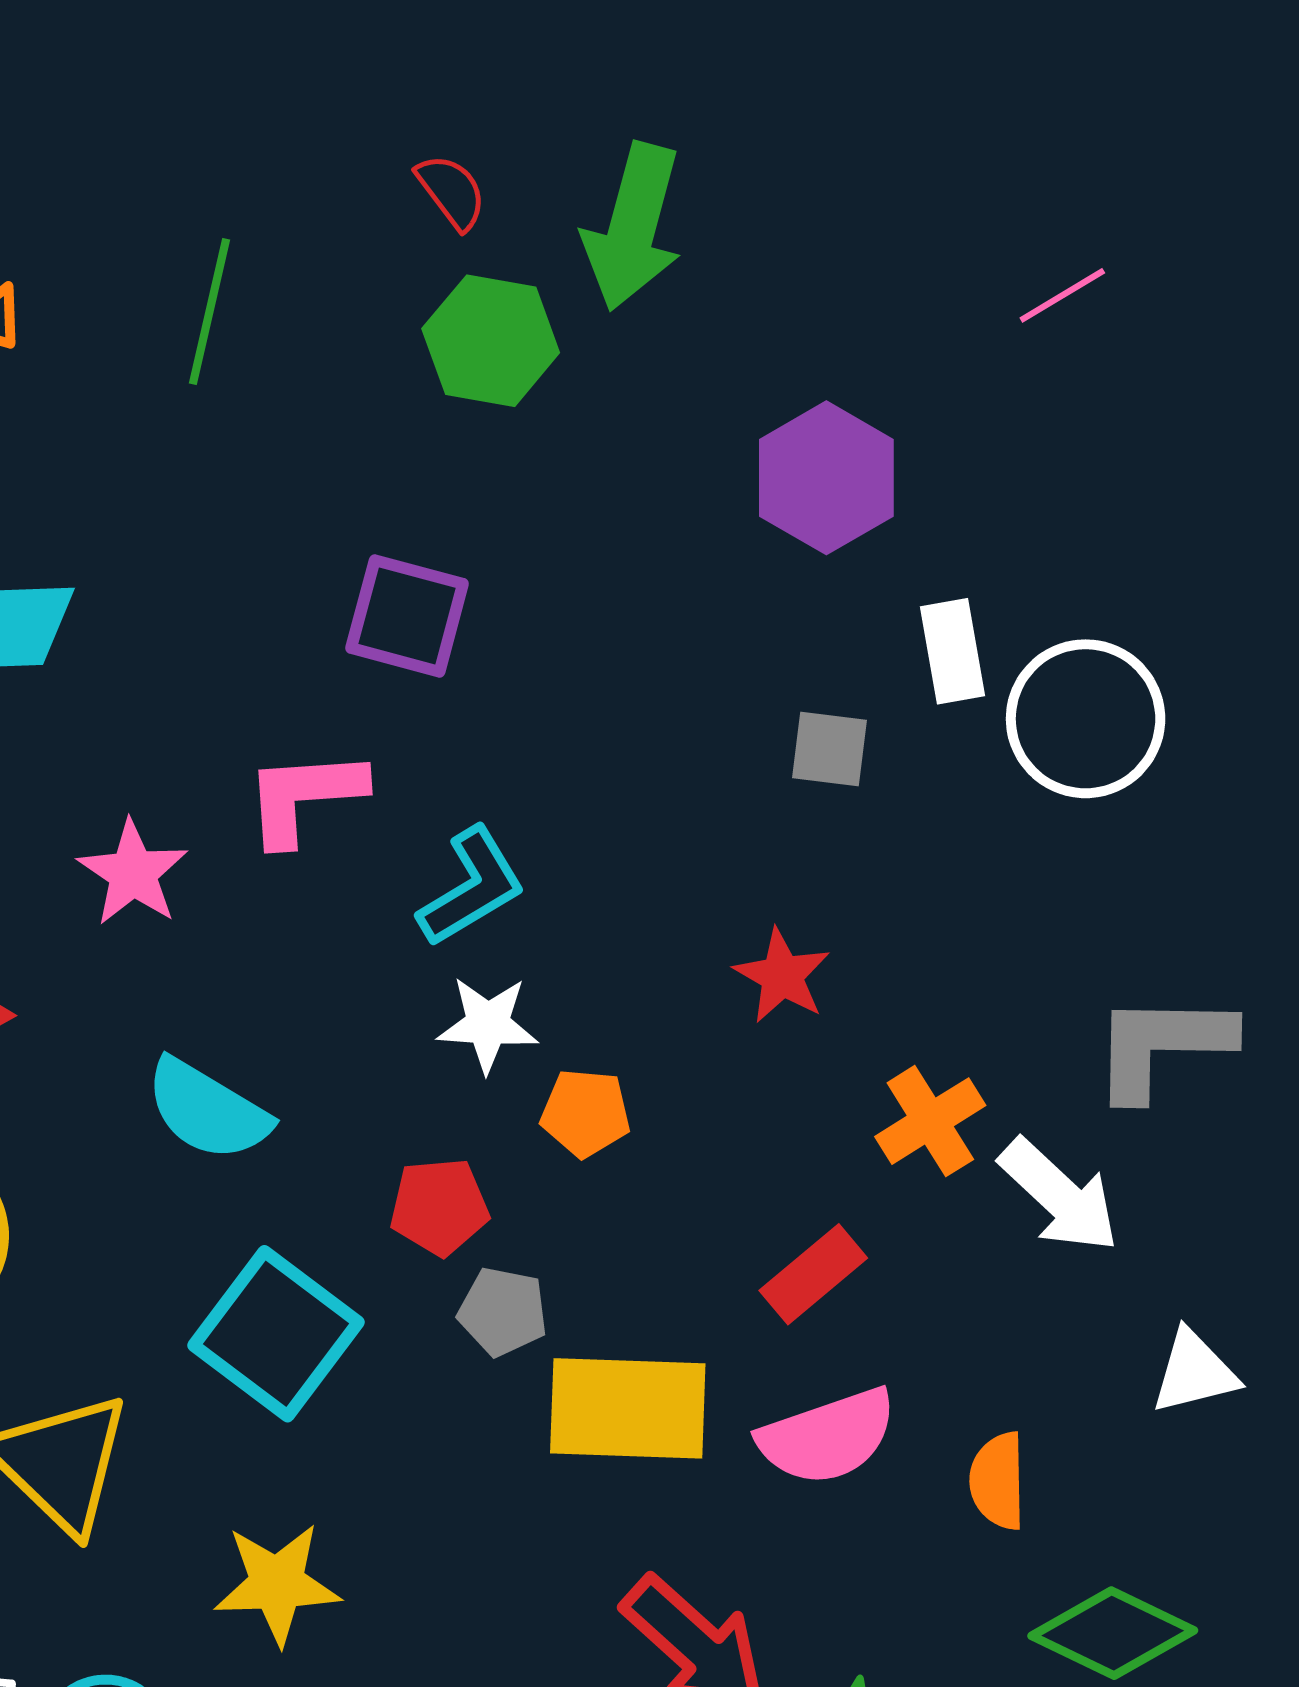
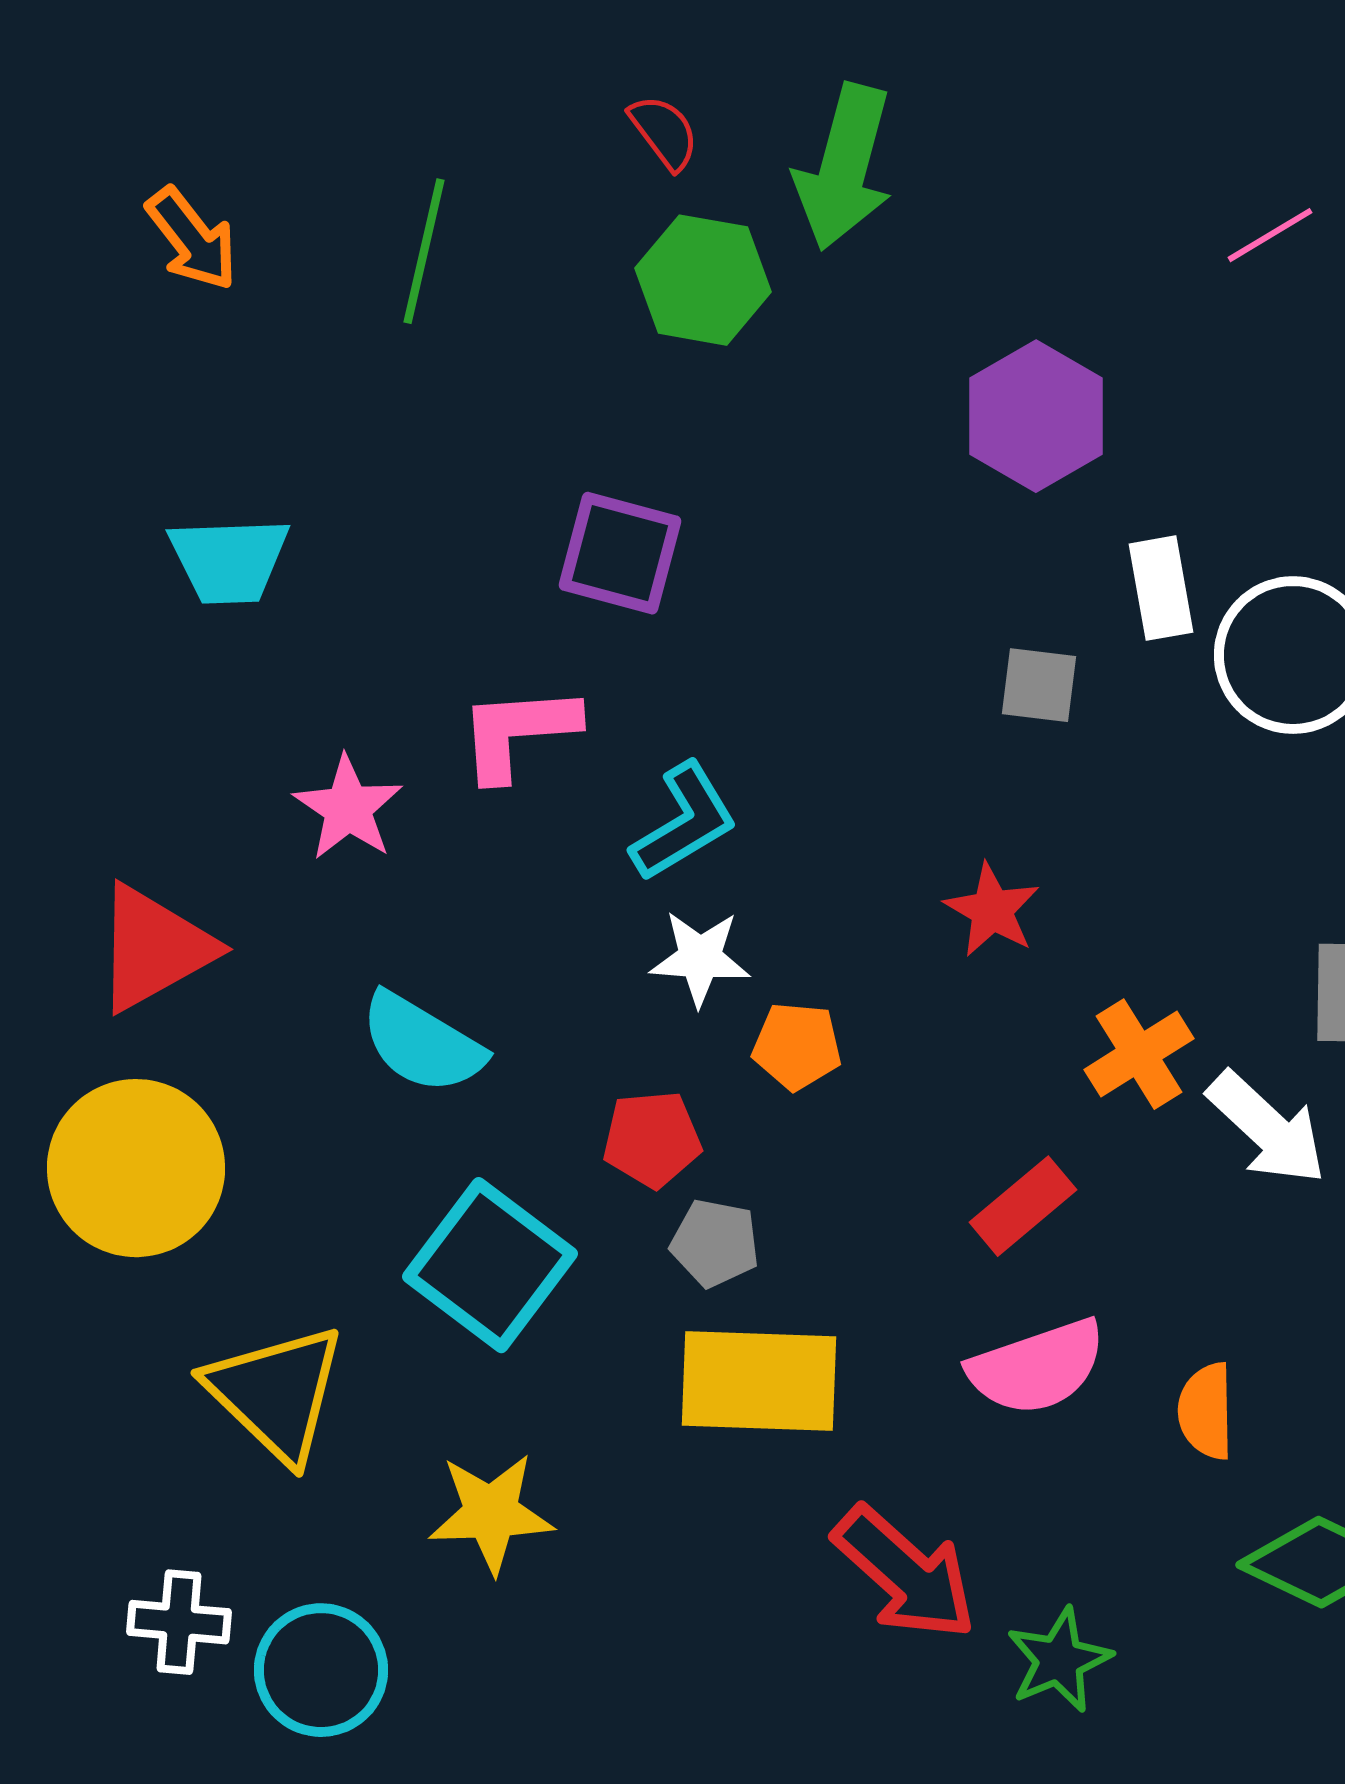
yellow rectangle: (628, 1408) -> (759, 1381), moved

